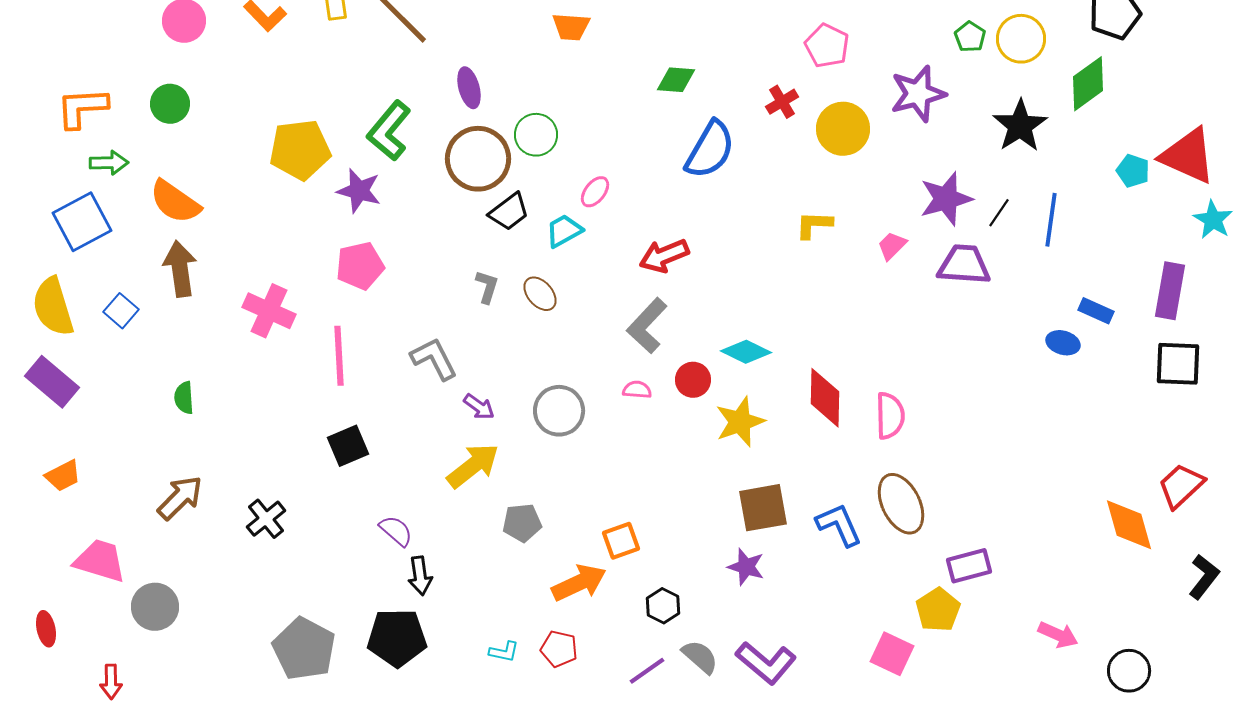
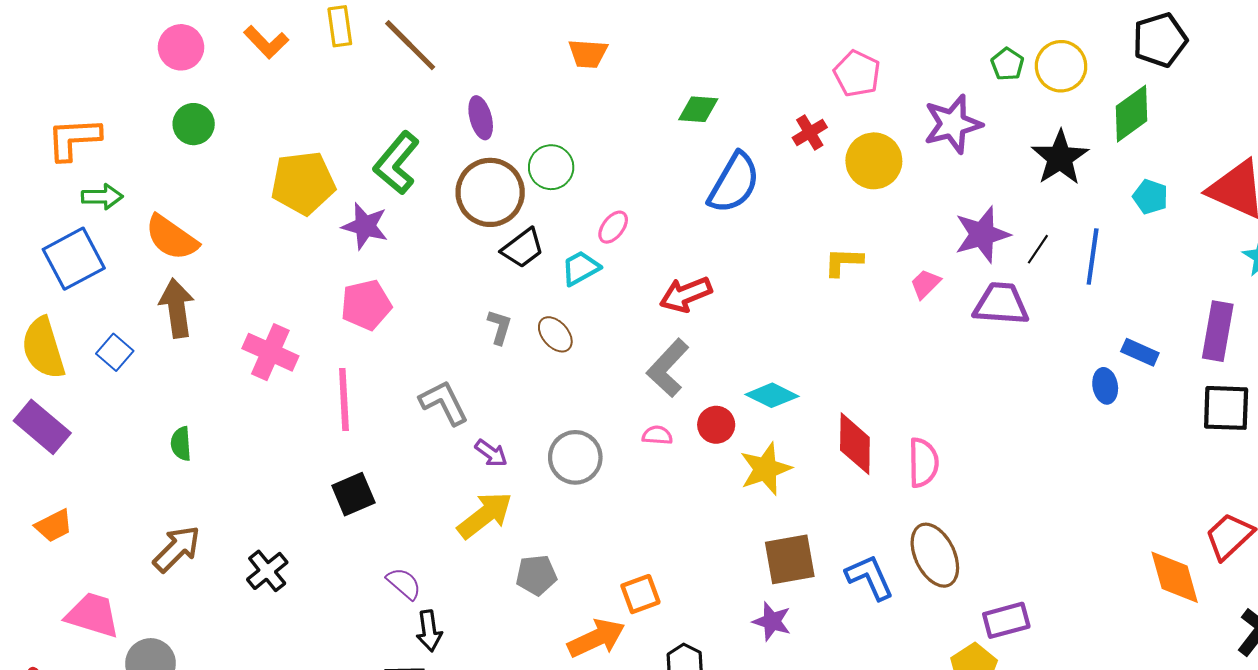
green circle: (170, 104) -> (194, 124), moved
cyan pentagon: (1133, 171) -> (1150, 197), moved
blue ellipse: (1063, 343) -> (1105, 386), turned 64

